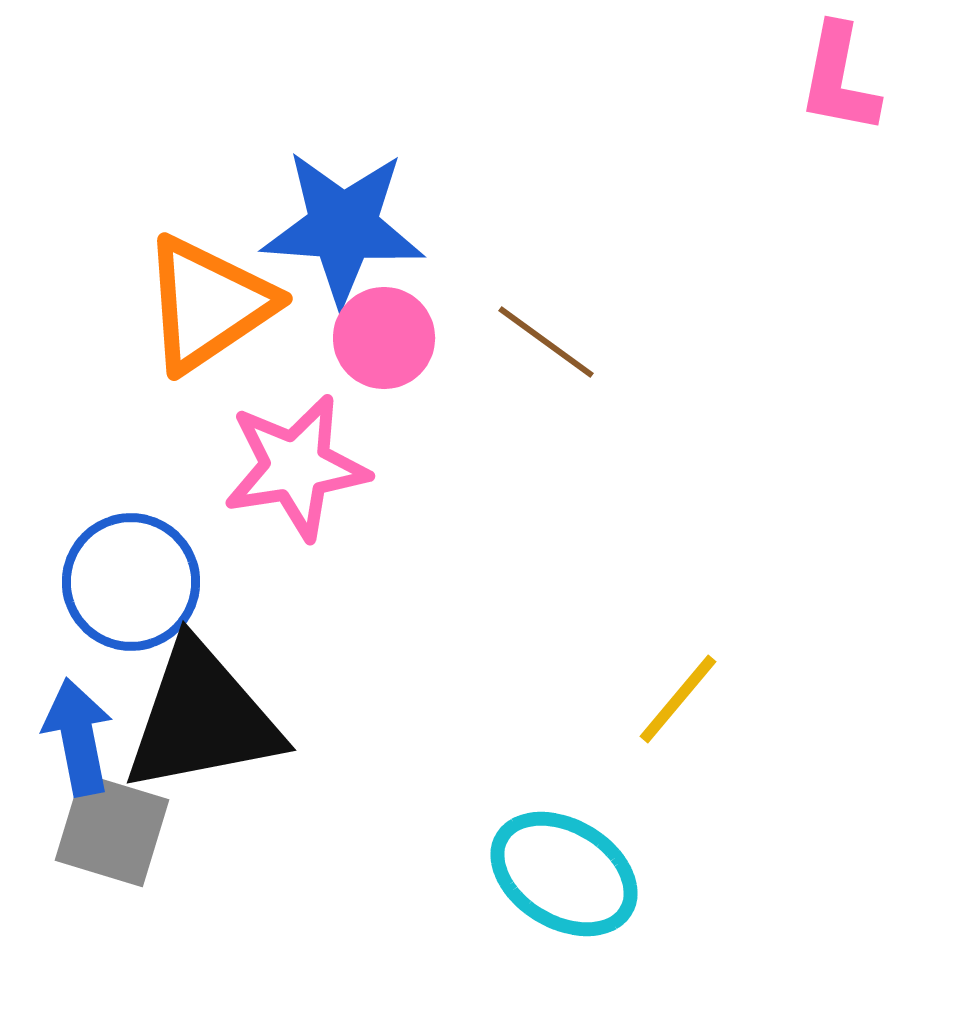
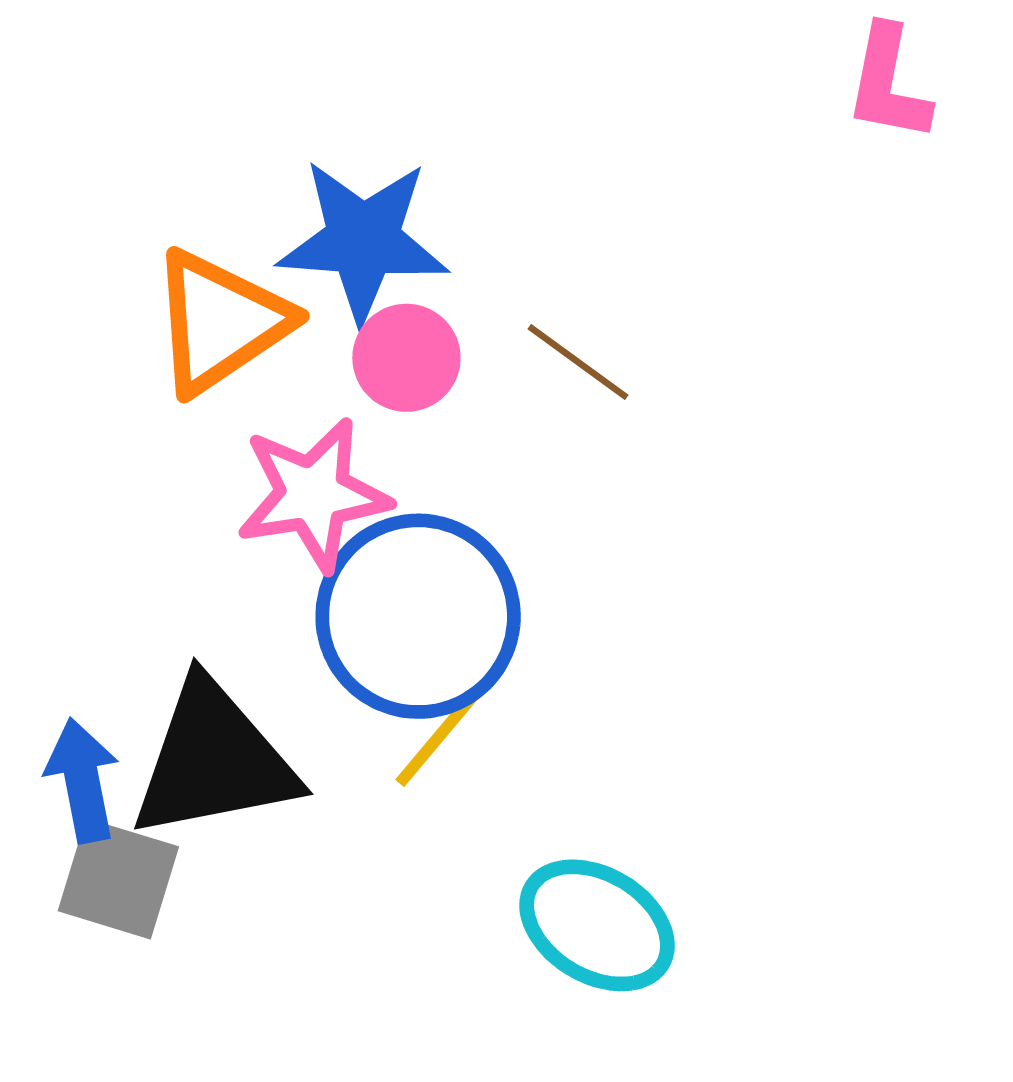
blue circle: (131, 582) -> (418, 616), moved, size x1.4
yellow line: (678, 699) -> (436, 740), moved

